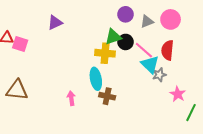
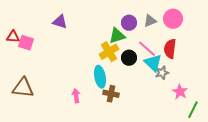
purple circle: (126, 14) -> (129, 23), moved
purple triangle: (55, 23) -> (60, 22), turned 42
black circle: (126, 42) -> (129, 58), moved
yellow cross: (105, 53) -> (109, 52), turned -36

